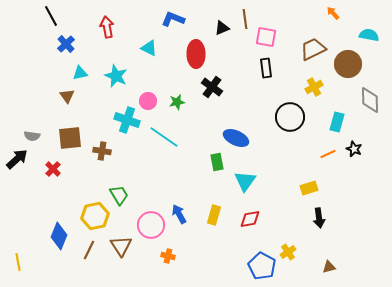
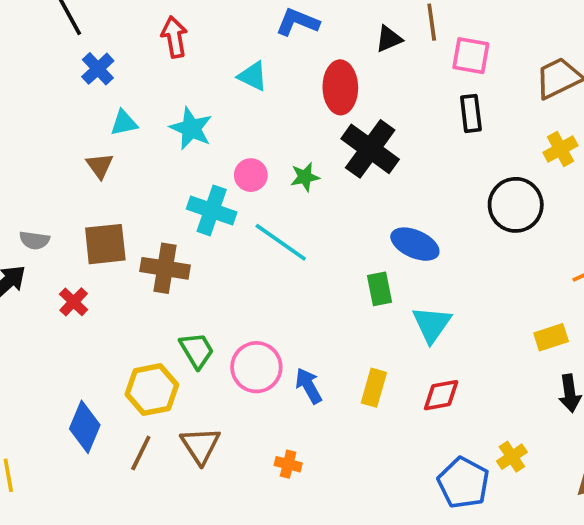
black cross: (212, 87) -> (370, 149), size x1.4
brown cross: (102, 151) -> (165, 268), size x1.4
pink circle: (151, 225) -> (256, 367), moved

